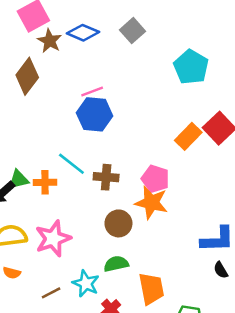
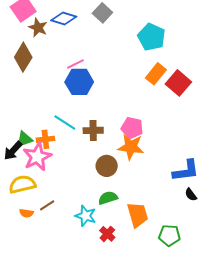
orange rectangle: (188, 136) -> (156, 74), moved
pink star: (53, 239) -> (37, 157), moved
brown line: (51, 293) -> (47, 205), moved

